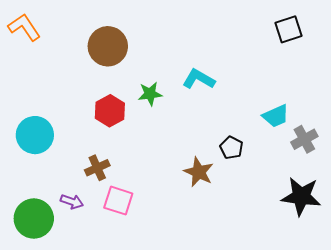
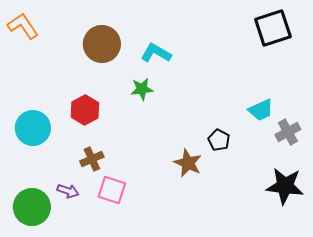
black square: (288, 29) -> (273, 28), size x1.4
cyan L-shape: (199, 79) -> (156, 53), moved
red hexagon: (110, 111) -> (85, 110), moved

